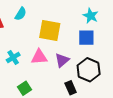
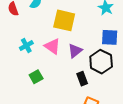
blue square: (86, 38) -> (110, 37), moved
pink triangle: (39, 57) -> (52, 46), turned 36

